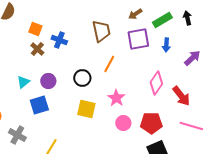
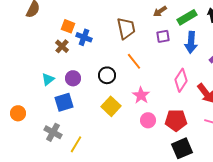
orange square: (35, 29) -> (68, 26), moved
purple square: (138, 39) -> (163, 36), size x0.6
blue arrow: (166, 45) -> (191, 42), size x1.5
orange line: (109, 64) -> (134, 61), turned -66
yellow square: (86, 109) -> (111, 106), turned 30
gray cross: (17, 135) -> (53, 132), moved

